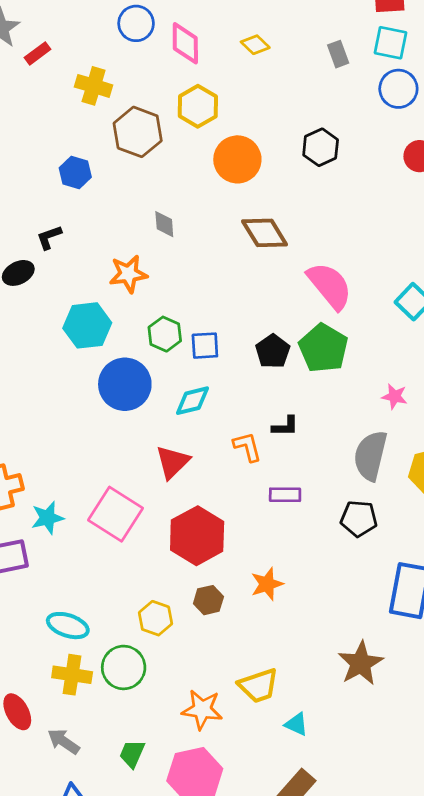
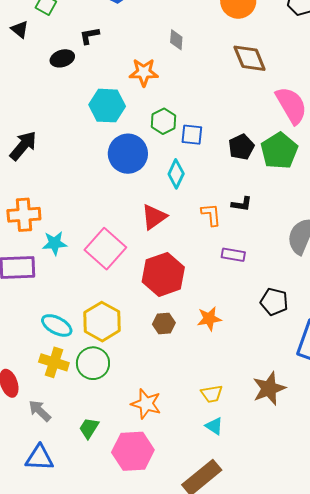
cyan diamond: (192, 401) -> (176, 174), turned -60
black pentagon: (359, 519) -> (274, 302), moved
yellow hexagon: (156, 618) -> (102, 322), moved, size x1.5
yellow trapezoid: (258, 686) -> (212, 394), moved, size x0.7

